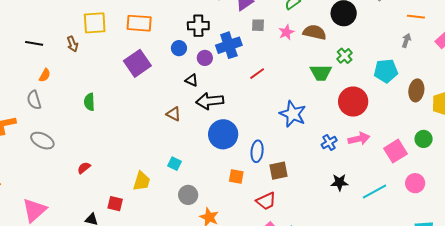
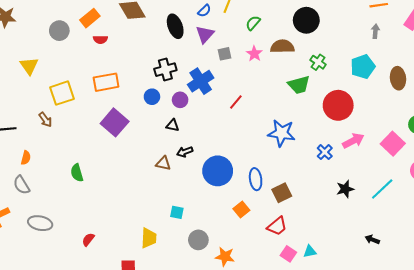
black arrow: (210, 101) -> (185, 152), moved, size x0.6
orange square: (236, 177) -> (241, 209), turned -35

